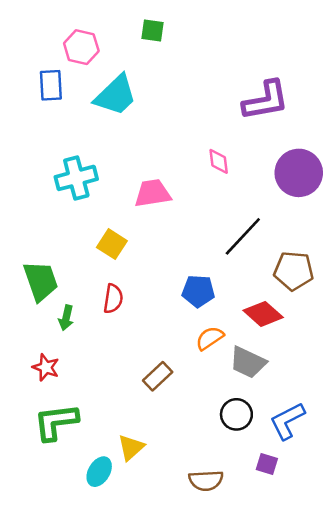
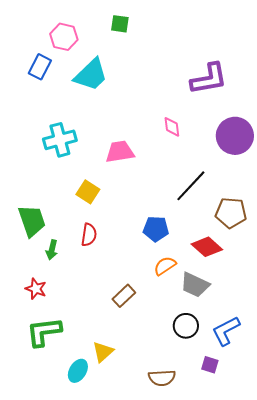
blue rectangle: (51, 85) -> (40, 67), turned 30

